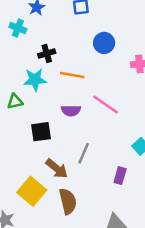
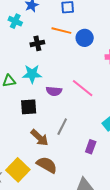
orange line: (72, 75) -> (61, 31), moved
cyan star: (35, 80) -> (32, 74), moved
yellow square: (32, 191) -> (18, 170), moved
brown semicircle: (68, 201) -> (47, 165), turned -50

